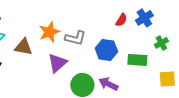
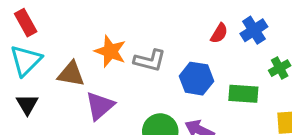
orange star: (49, 32) -> (110, 51), turned -30
purple triangle: (57, 63) -> (100, 106), moved

